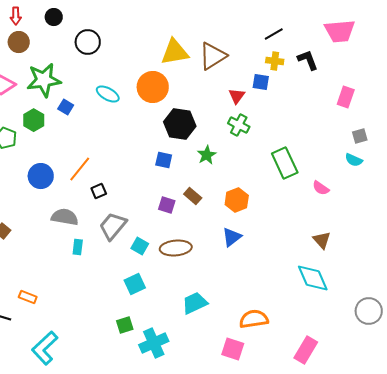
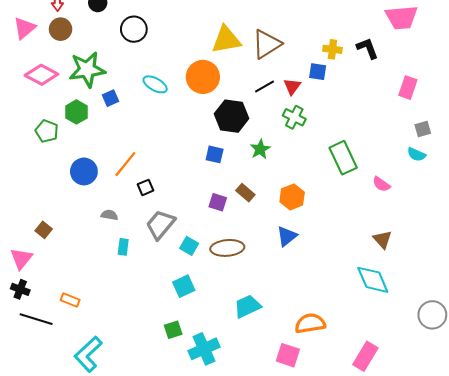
black line: (274, 34) -> (264, 86), moved
blue square: (66, 107) -> (110, 98), turned 35
gray semicircle: (65, 217) -> (109, 215), size x0.6

